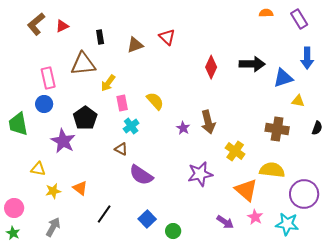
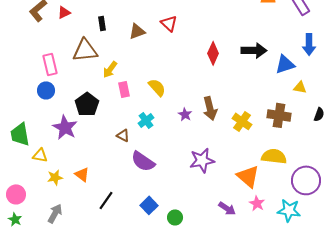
green trapezoid: (18, 124) -> (20, 134), moved
cyan cross: (131, 126) -> (146, 120), moved
yellow cross: (235, 151) -> (242, 121), moved

